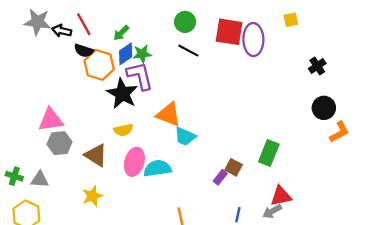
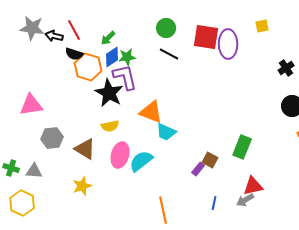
pink triangle: (51, 120) -> (31, 105), moved
cyan semicircle: (158, 168) -> (141, 161), turned -30

